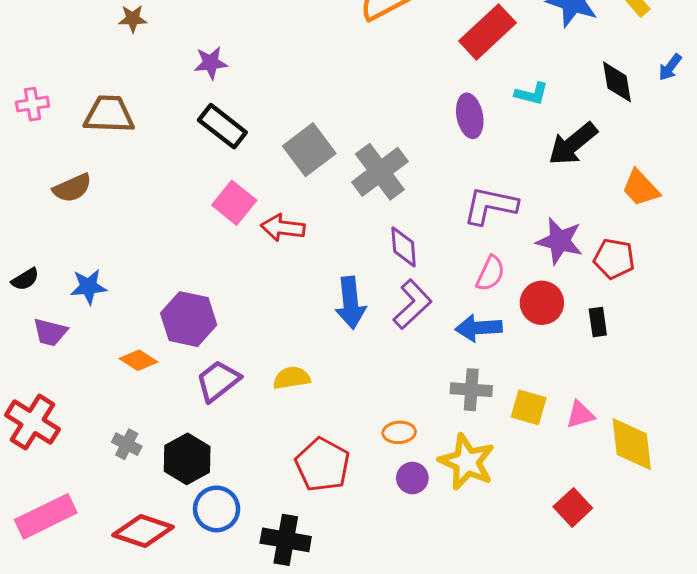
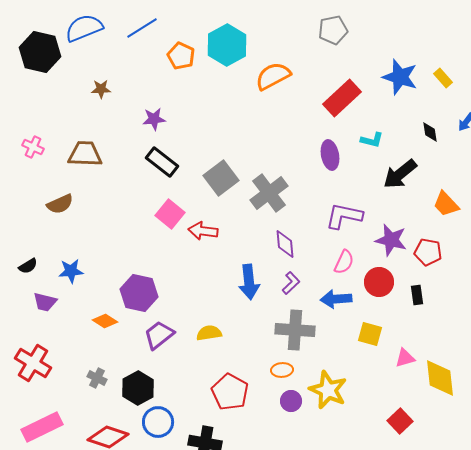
black diamond: (617, 82) -> (430, 132), size x0.7
pink cross: (33, 104) -> (33, 147), turned 35
purple L-shape: (412, 304) -> (291, 283), size x0.7
gray cross: (471, 390) -> (295, 330), moved, size x1.4
yellow square: (529, 407) -> (370, 334), moved

